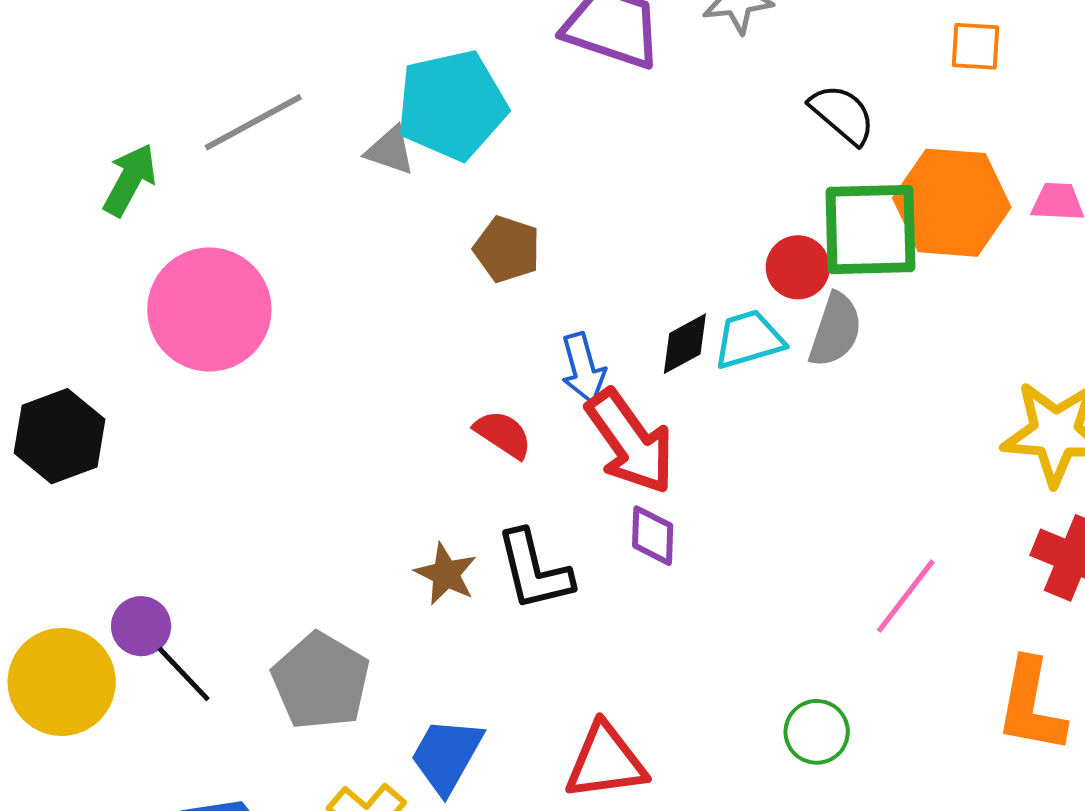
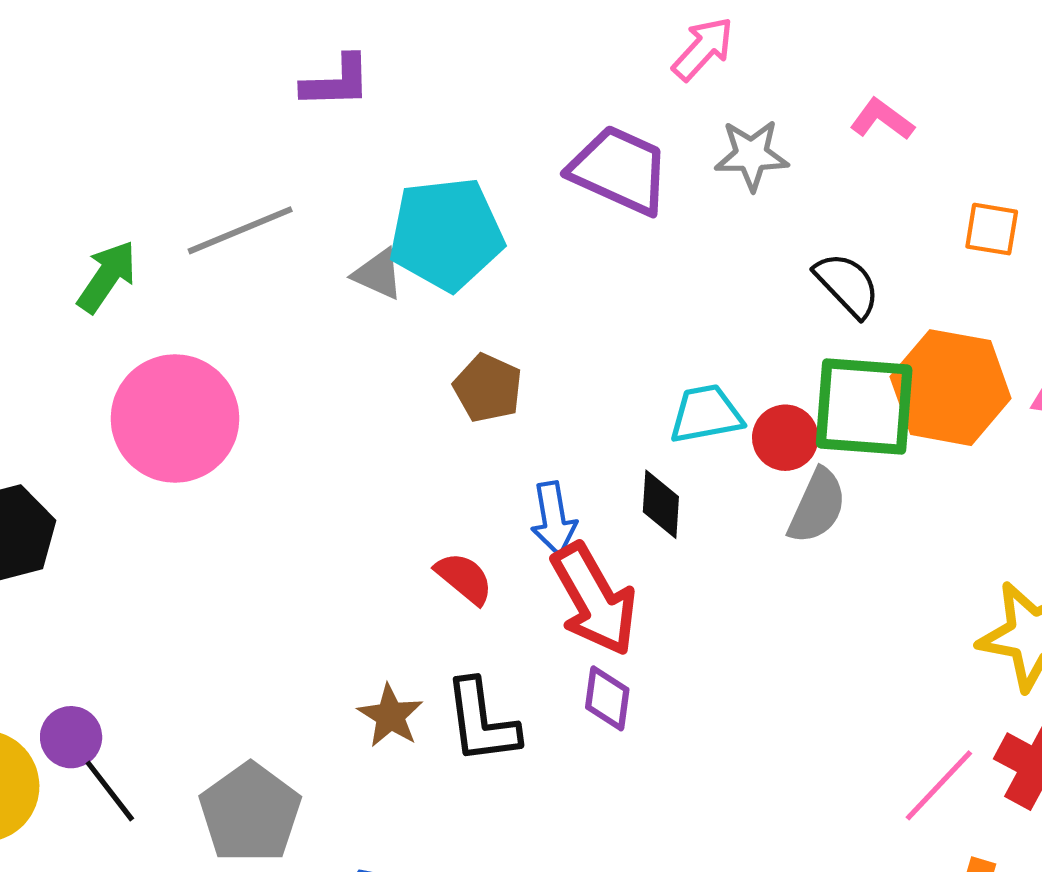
cyan trapezoid: (749, 339) -> (706, 414), moved
black diamond: (685, 344) -> (661, 504), turned -64
pink line: (906, 596) -> (939, 785), moved

